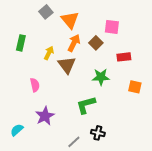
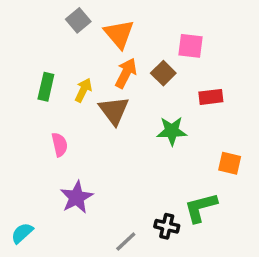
green rectangle: (21, 43) -> (46, 87), moved
orange square: (135, 87) -> (230, 163), moved
green L-shape: (86, 105) -> (201, 208), moved
cyan semicircle: (17, 130) -> (22, 233), moved

